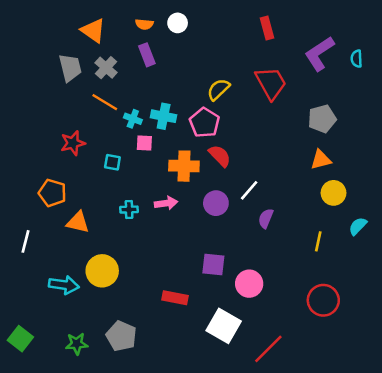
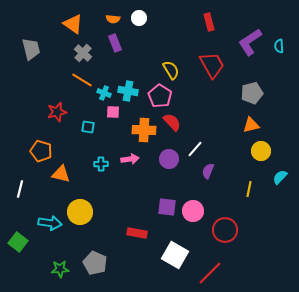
gray trapezoid: (70, 68) -> (31, 49), moved
yellow semicircle: (218, 89) -> (171, 70), turned 102
pink circle: (249, 284) -> (193, 211), moved
red circle: (323, 300) -> (225, 230), moved
green square: (20, 339) -> (18, 242), moved

